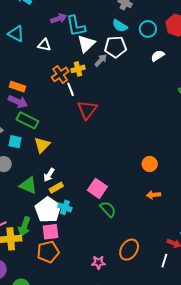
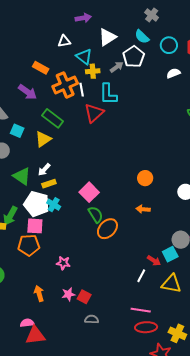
cyan L-shape: (76, 26) -> (108, 94), moved
cyan triangle: (16, 34) -> (84, 57), moved
white triangle: (86, 44) -> (107, 37), moved
white triangle: (44, 45) -> (64, 41), turned -32
white pentagon: (115, 47) -> (134, 57), turned 30
orange cross: (60, 74) -> (65, 85), moved, size x1.4
orange rectangle: (17, 87) -> (41, 68), moved
green rectangle: (27, 120) -> (53, 118), moved
white pentagon: (48, 210) -> (37, 204), turned -30
orange ellipse: (129, 250) -> (107, 229), moved
pink star: (98, 262) -> (63, 263), moved

